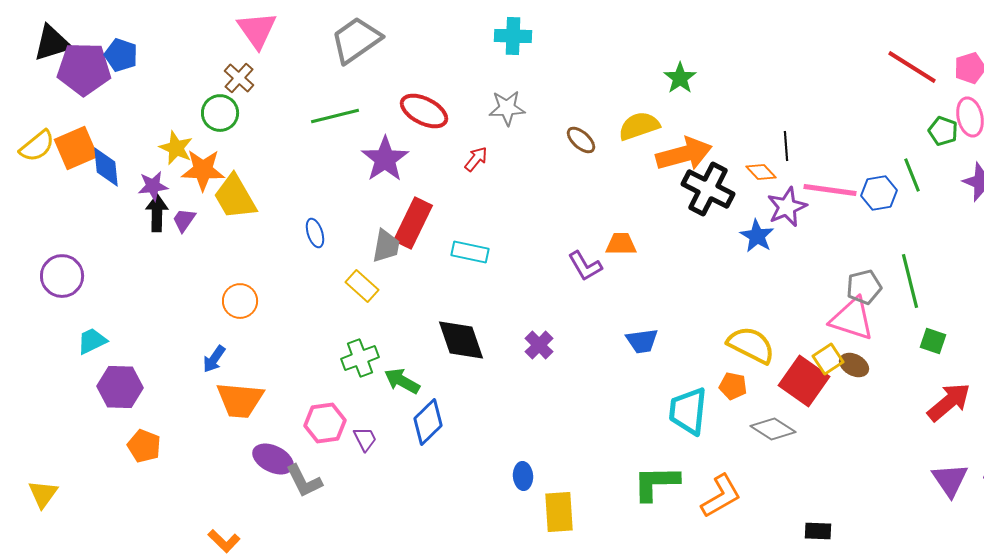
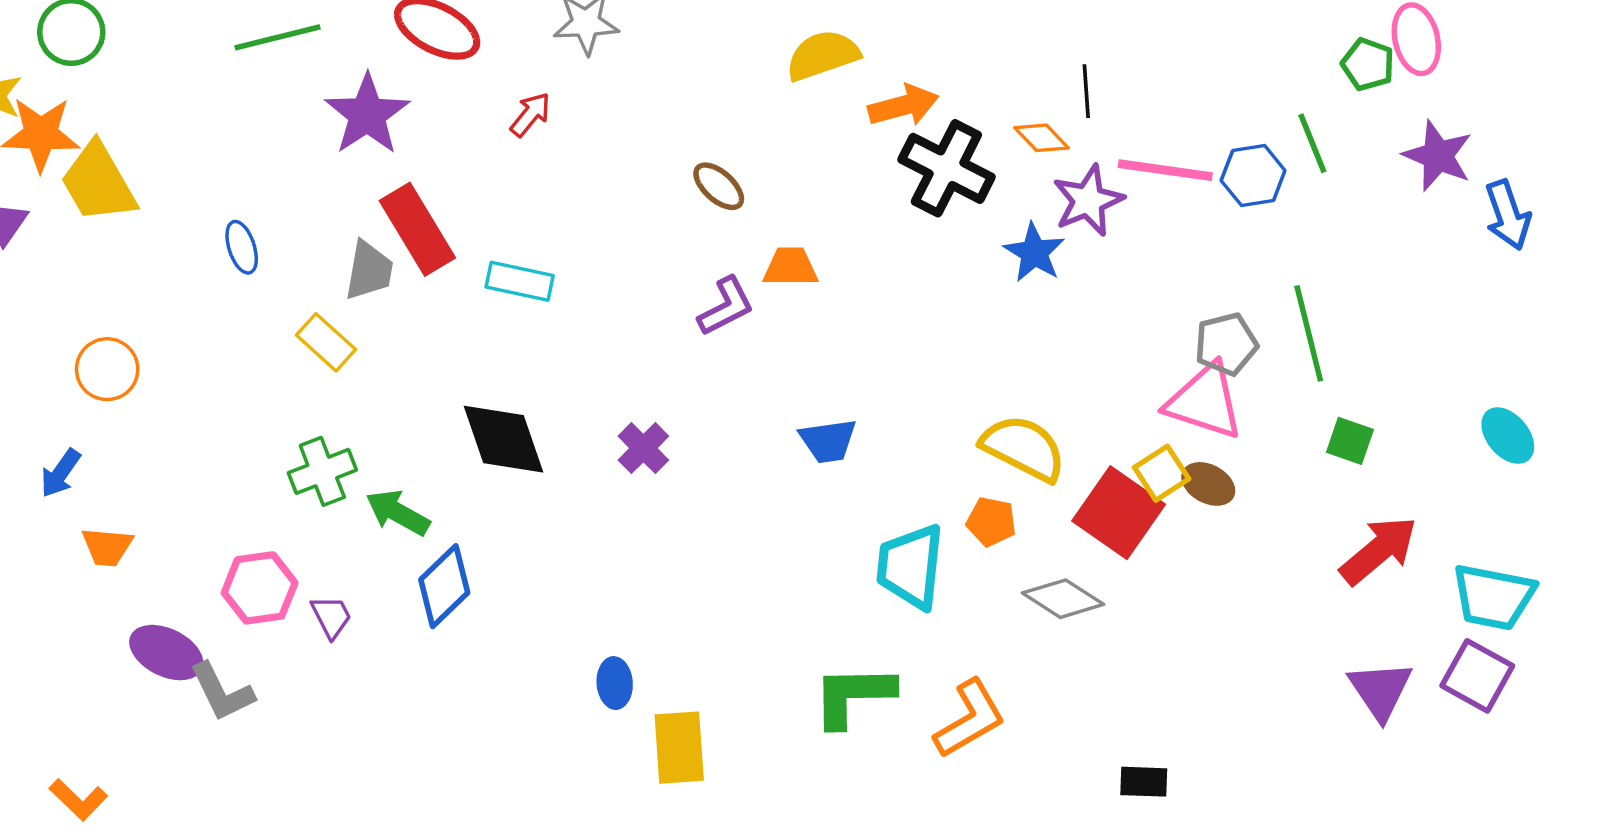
brown ellipse: (581, 140) -> (719, 186), moved
orange arrow: (684, 154) -> (903, 106), size x0.7
red rectangle: (413, 223) -> (417, 229), turned -57
purple L-shape: (585, 266) -> (726, 306), turned -87
orange trapezoid: (240, 400) -> (107, 547), size x0.6

